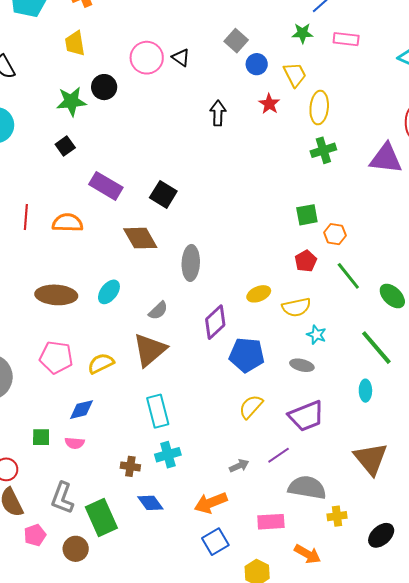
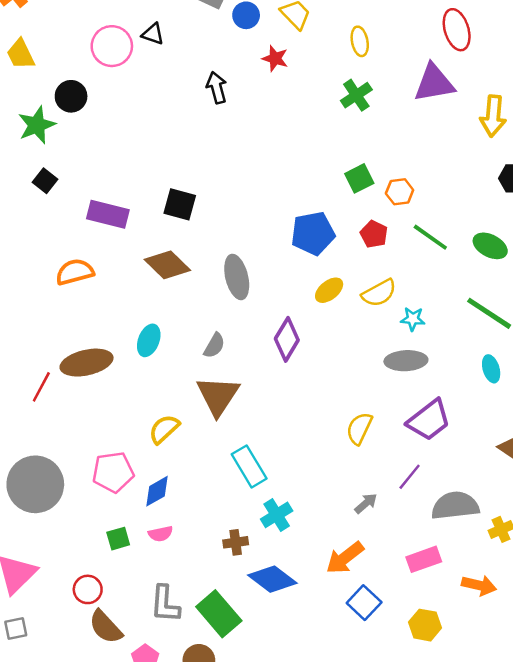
yellow ellipse: (319, 108) -> (360, 41), moved, size x0.7
red line: (26, 217) -> (41, 387), moved, turned 40
blue pentagon: (247, 355) -> (313, 233), moved
pink pentagon: (56, 357) -> (113, 472), moved
gray ellipse: (302, 365) -> (406, 361), size x1.4
blue diamond: (150, 503) -> (272, 579), size x1.4

